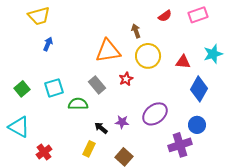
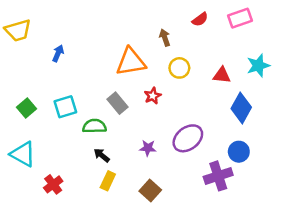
yellow trapezoid: (39, 16) -> (18, 30), moved
yellow circle: (148, 56) -> (179, 68), size x0.7
black arrow: (101, 128) -> (102, 155), moved

